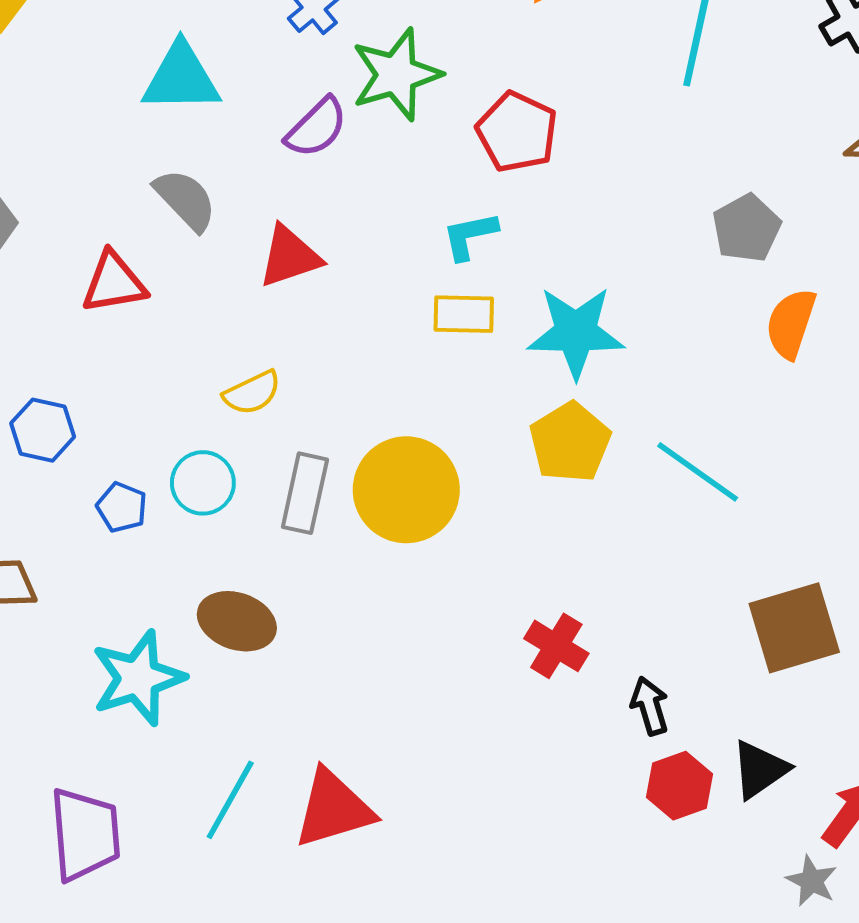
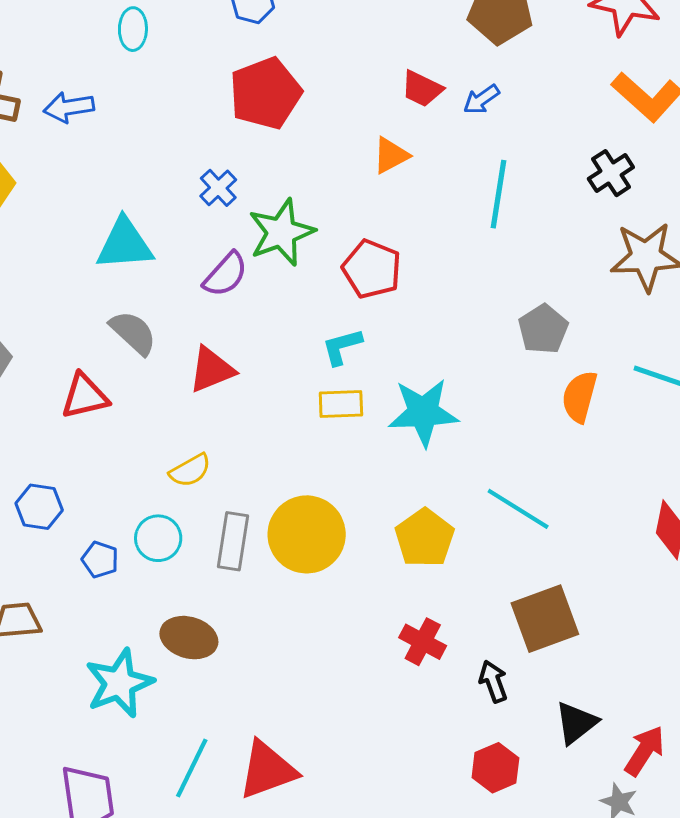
yellow pentagon: (570, 442) -> (425, 538), moved
brown square: (794, 628) -> (545, 619), moved
red hexagon: (679, 786) -> (495, 768), moved

